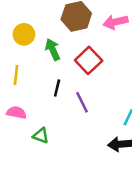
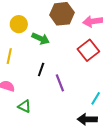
green arrow: (53, 50) -> (41, 39), turned 132
red square: (89, 60) -> (88, 50), moved

